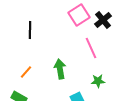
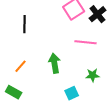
pink line: (91, 48) -> (86, 42), turned -60

